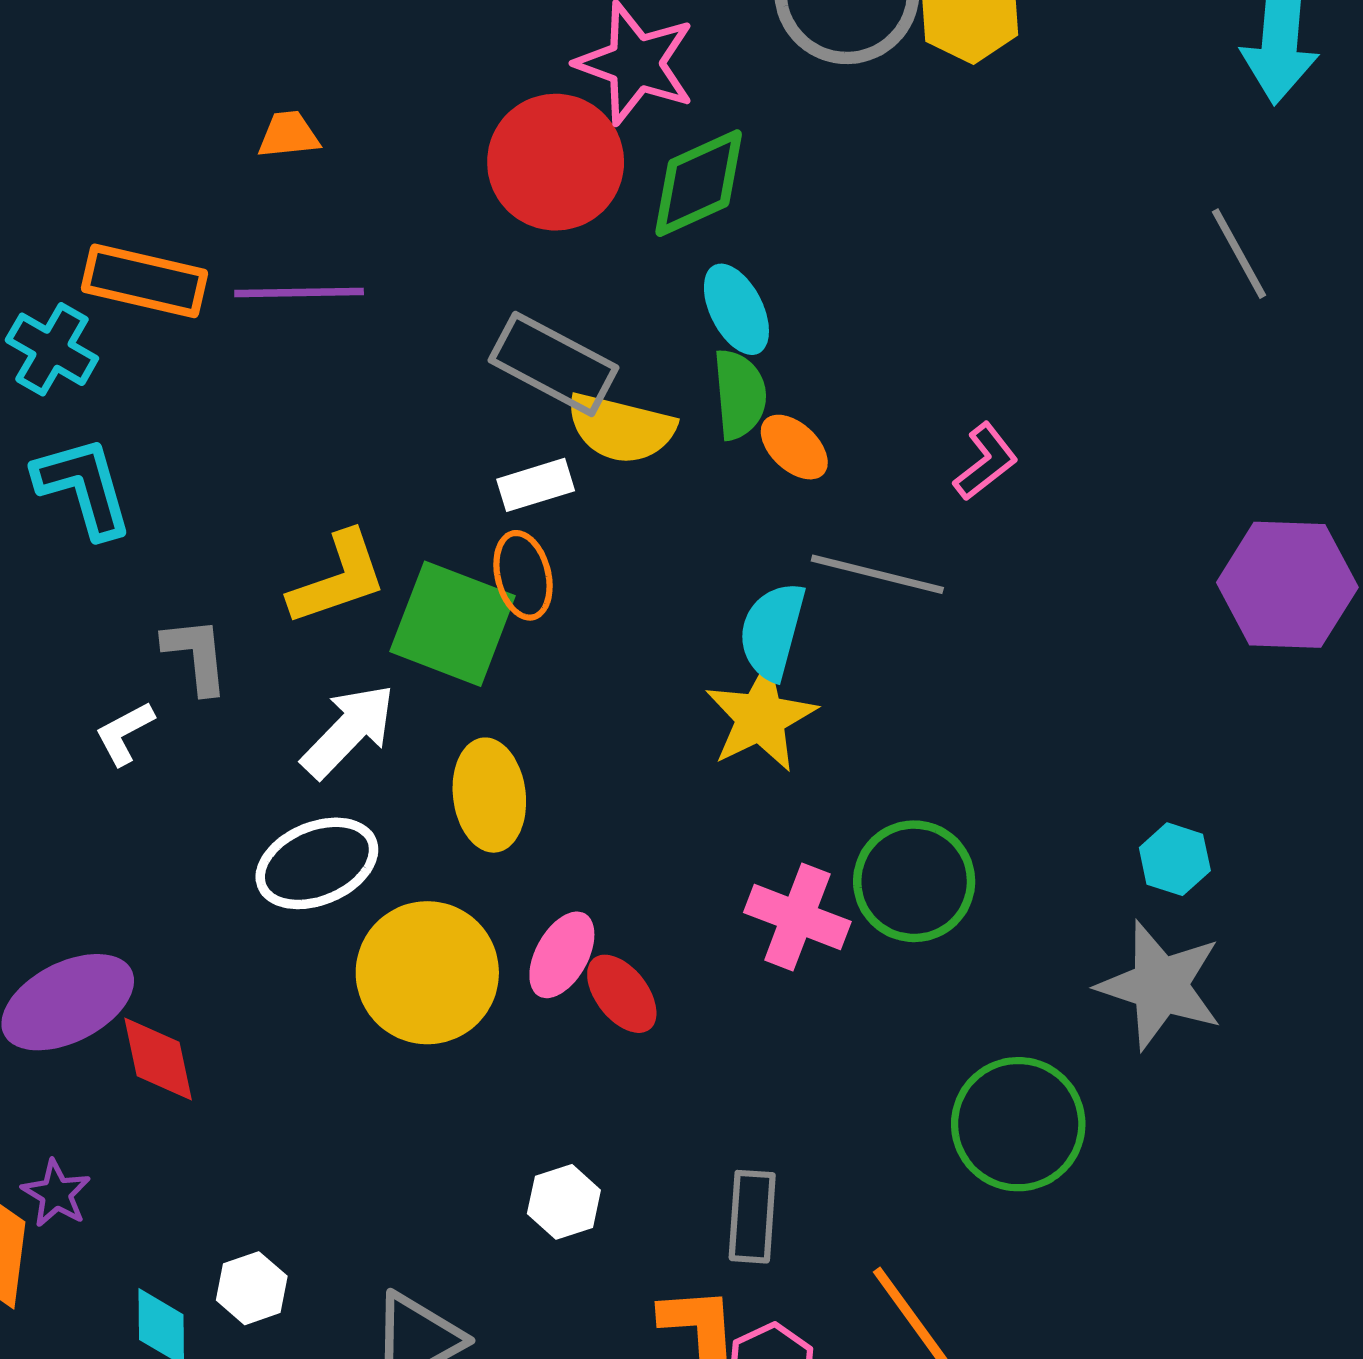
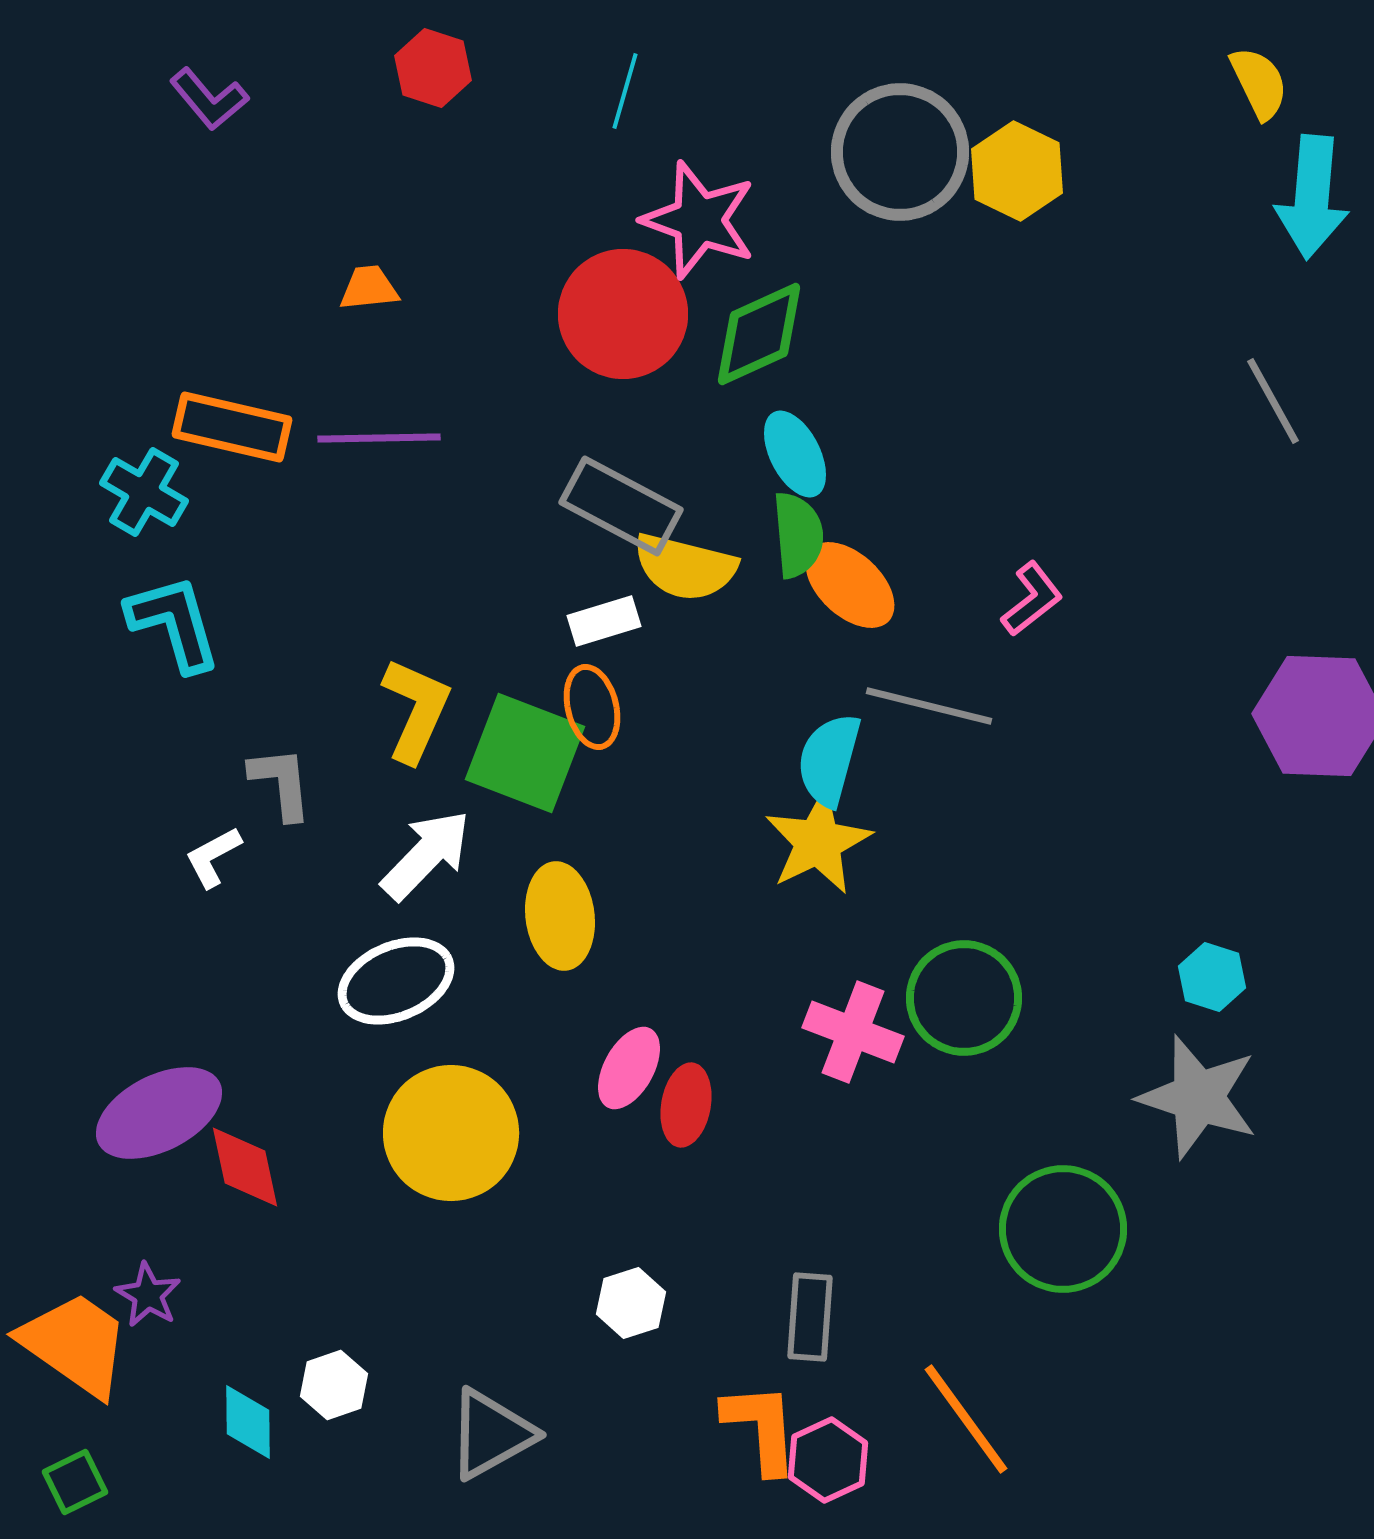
orange ellipse: (794, 447) -> (850, 585), size x1.4
yellow L-shape: (338, 578) -> (416, 710), turned -47
yellow circle: (427, 973) -> (451, 1133), moved
red ellipse: (622, 994) -> (686, 1105), turned 48

